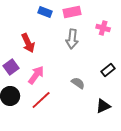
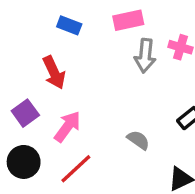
blue rectangle: (45, 12) -> (69, 25), moved
gray arrow: (72, 39) -> (145, 56), moved

